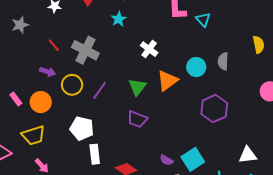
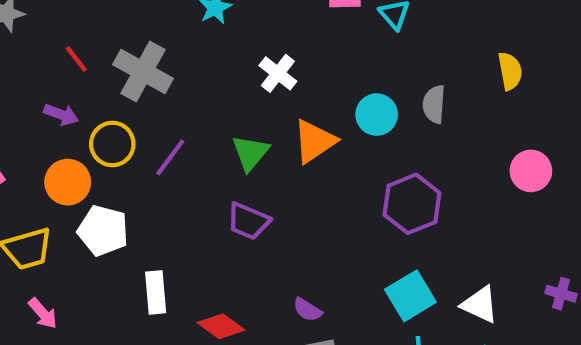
orange circle: (41, 102) -> (68, 182), moved
white pentagon: (82, 128) -> (103, 231), moved
white triangle: (248, 155) -> (480, 305), turned 30
cyan square: (193, 159) -> (410, 296), moved

